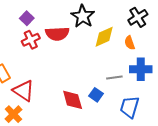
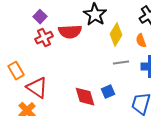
yellow diamond: (104, 37) -> (116, 35), turned -35
gray line: (114, 77) -> (121, 63), moved
blue square: (96, 95) -> (108, 92), turned 32

